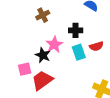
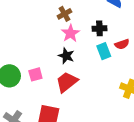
pink star: (54, 45) -> (70, 33), moved
pink square: (25, 69) -> (35, 74), moved

